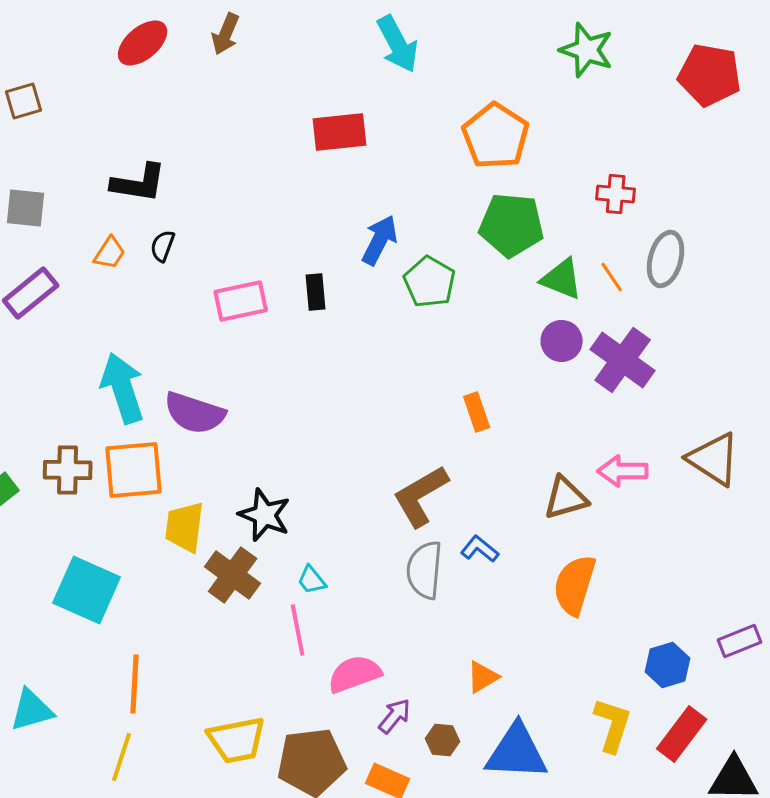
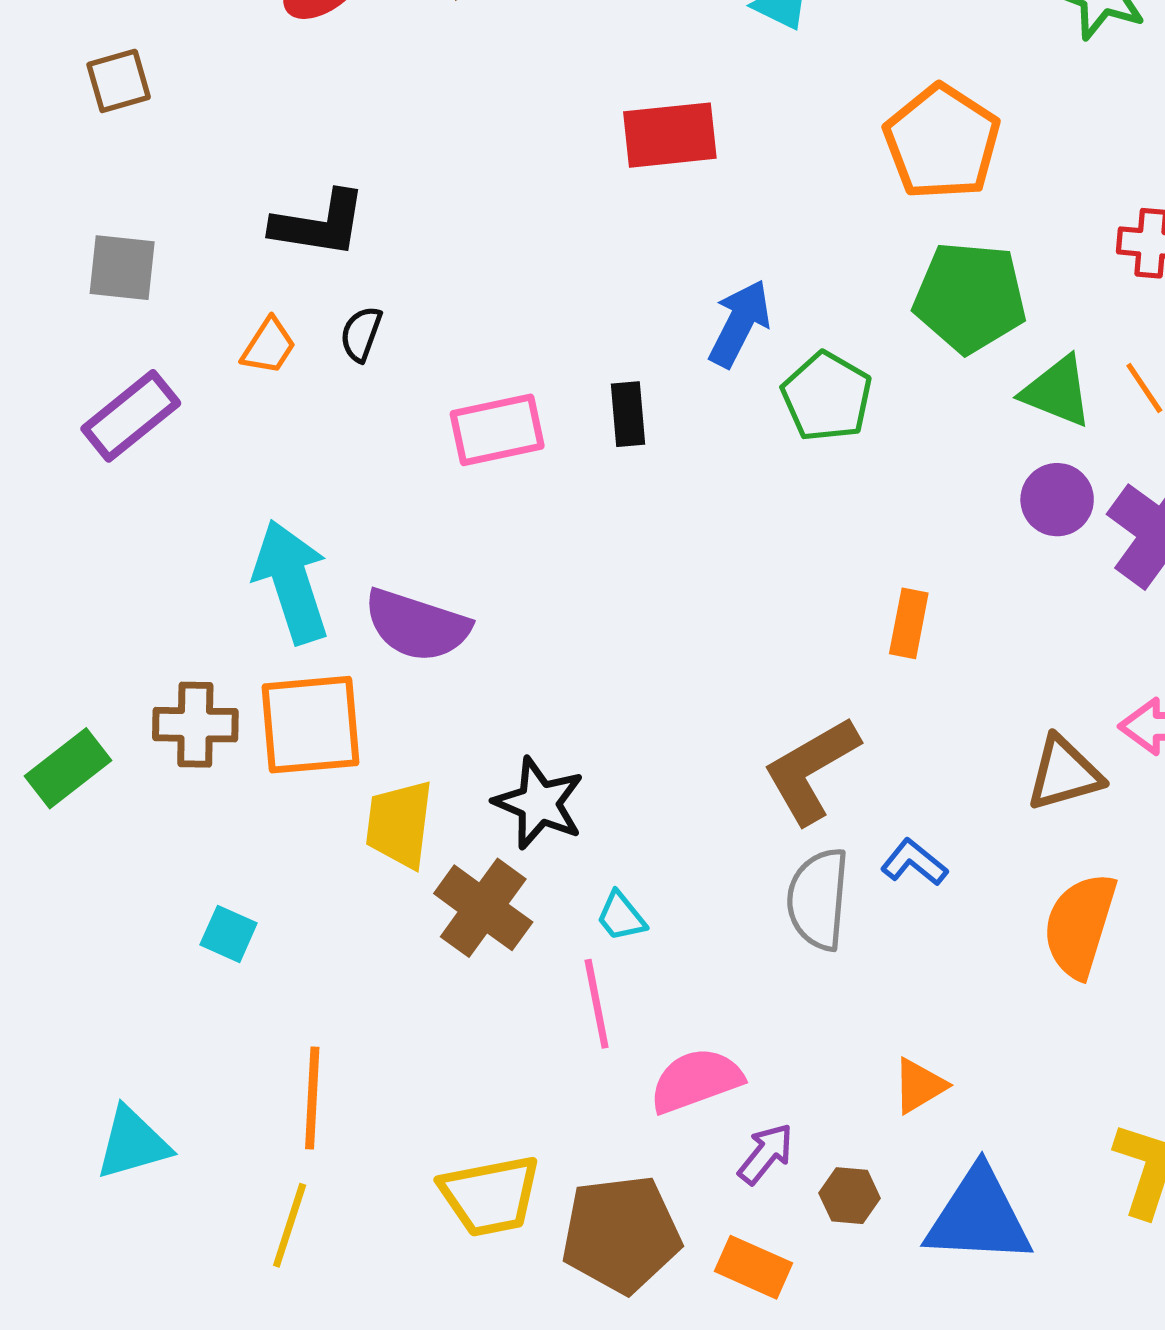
orange rectangle: (477, 412) -> (909, 623), turned 30
cyan square: (87, 590) -> (229, 934), size x0.5

